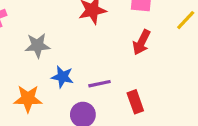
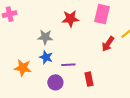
red arrow: (142, 42) -> (108, 44), moved
gray star: (37, 46) -> (45, 37), moved

